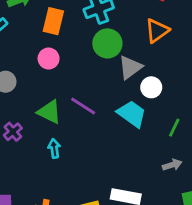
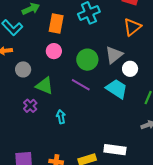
green circle: (107, 43) -> (87, 60), moved
green triangle: (49, 112) -> (45, 86), moved

